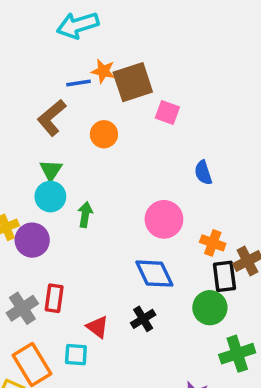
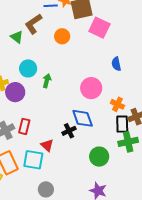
pink square: (167, 112) -> (99, 28), size x1.5
green triangle: (51, 170) -> (17, 37), moved, turned -32
green circle: (210, 308) -> (99, 157), moved
black cross: (143, 319) -> (69, 131), moved
green cross: (237, 354) -> (128, 142), moved
cyan square: (76, 355) -> (33, 160), size x1.5

